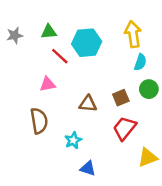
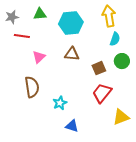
red line: (60, 56) -> (22, 36), moved, turned -35
pink triangle: (48, 84) -> (39, 57), turned -32
brown triangle: (88, 104) -> (72, 54), moved

